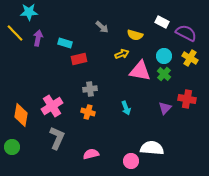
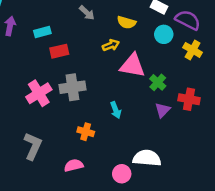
cyan rectangle: (65, 43) -> (42, 32), turned -32
cyan circle: (164, 56) -> (164, 34), moved
green cross: (164, 74) -> (158, 82), moved
gray cross: (90, 89) -> (72, 87), size x1.5
pink cross: (52, 106) -> (39, 93), moved
orange cross: (88, 112) -> (86, 132), moved

